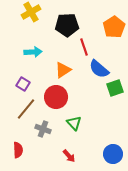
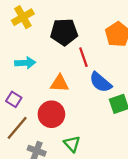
orange triangle: (63, 70) -> (59, 83), turned 36

